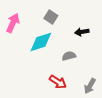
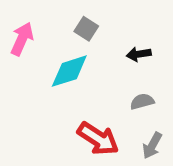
gray semicircle: (69, 56) -> (142, 101), moved
red arrow: (58, 82) -> (98, 139), size x1.4

